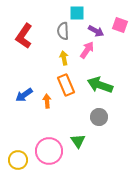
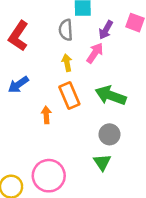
purple arrow: (96, 31) -> (106, 30), turned 91
blue arrow: (24, 95) -> (18, 85), moved
green triangle: (78, 141) -> (102, 162), moved

